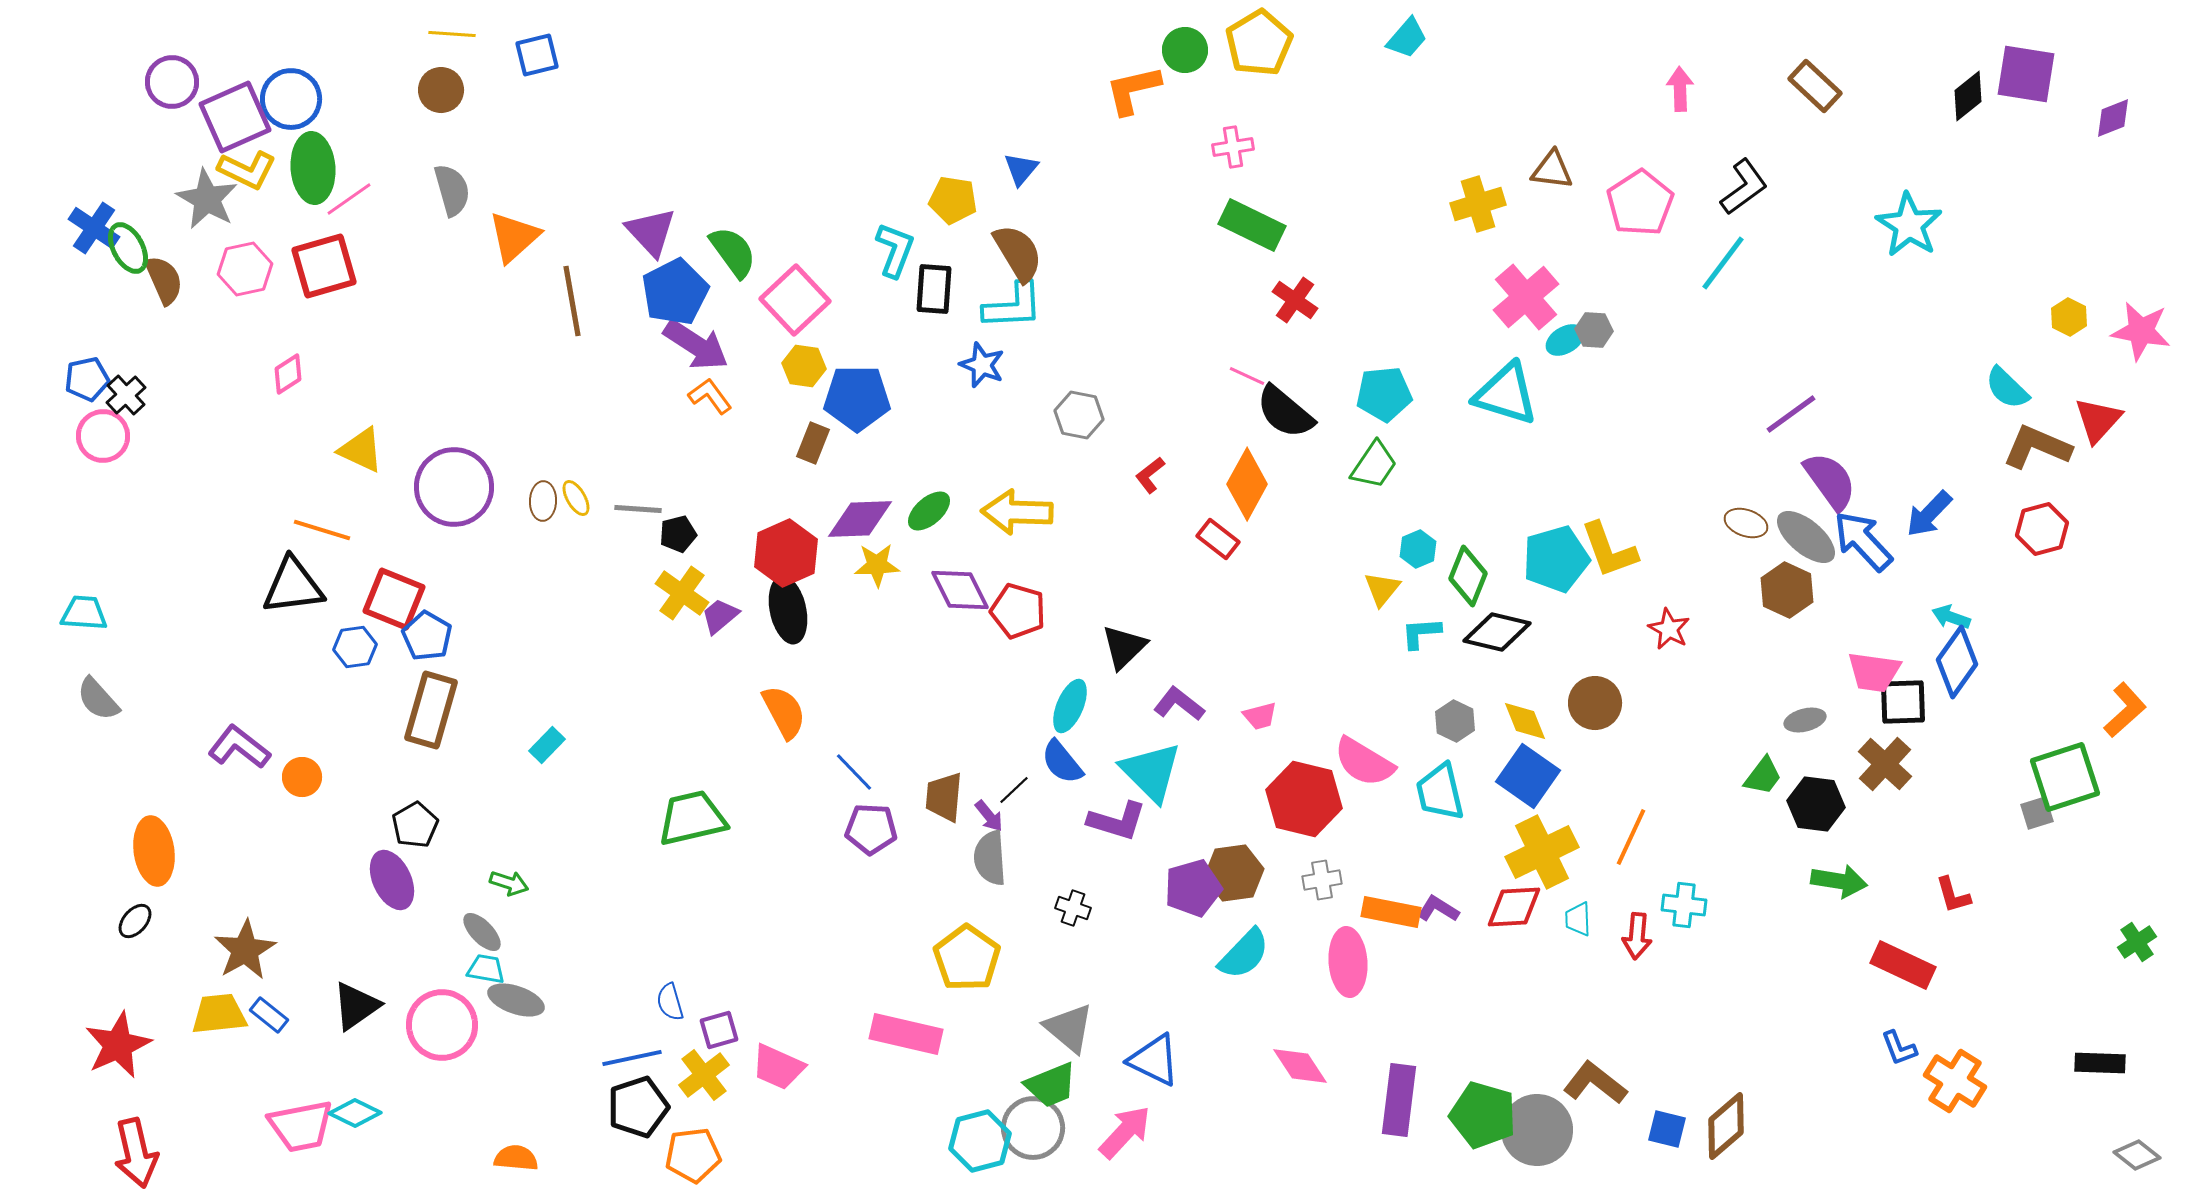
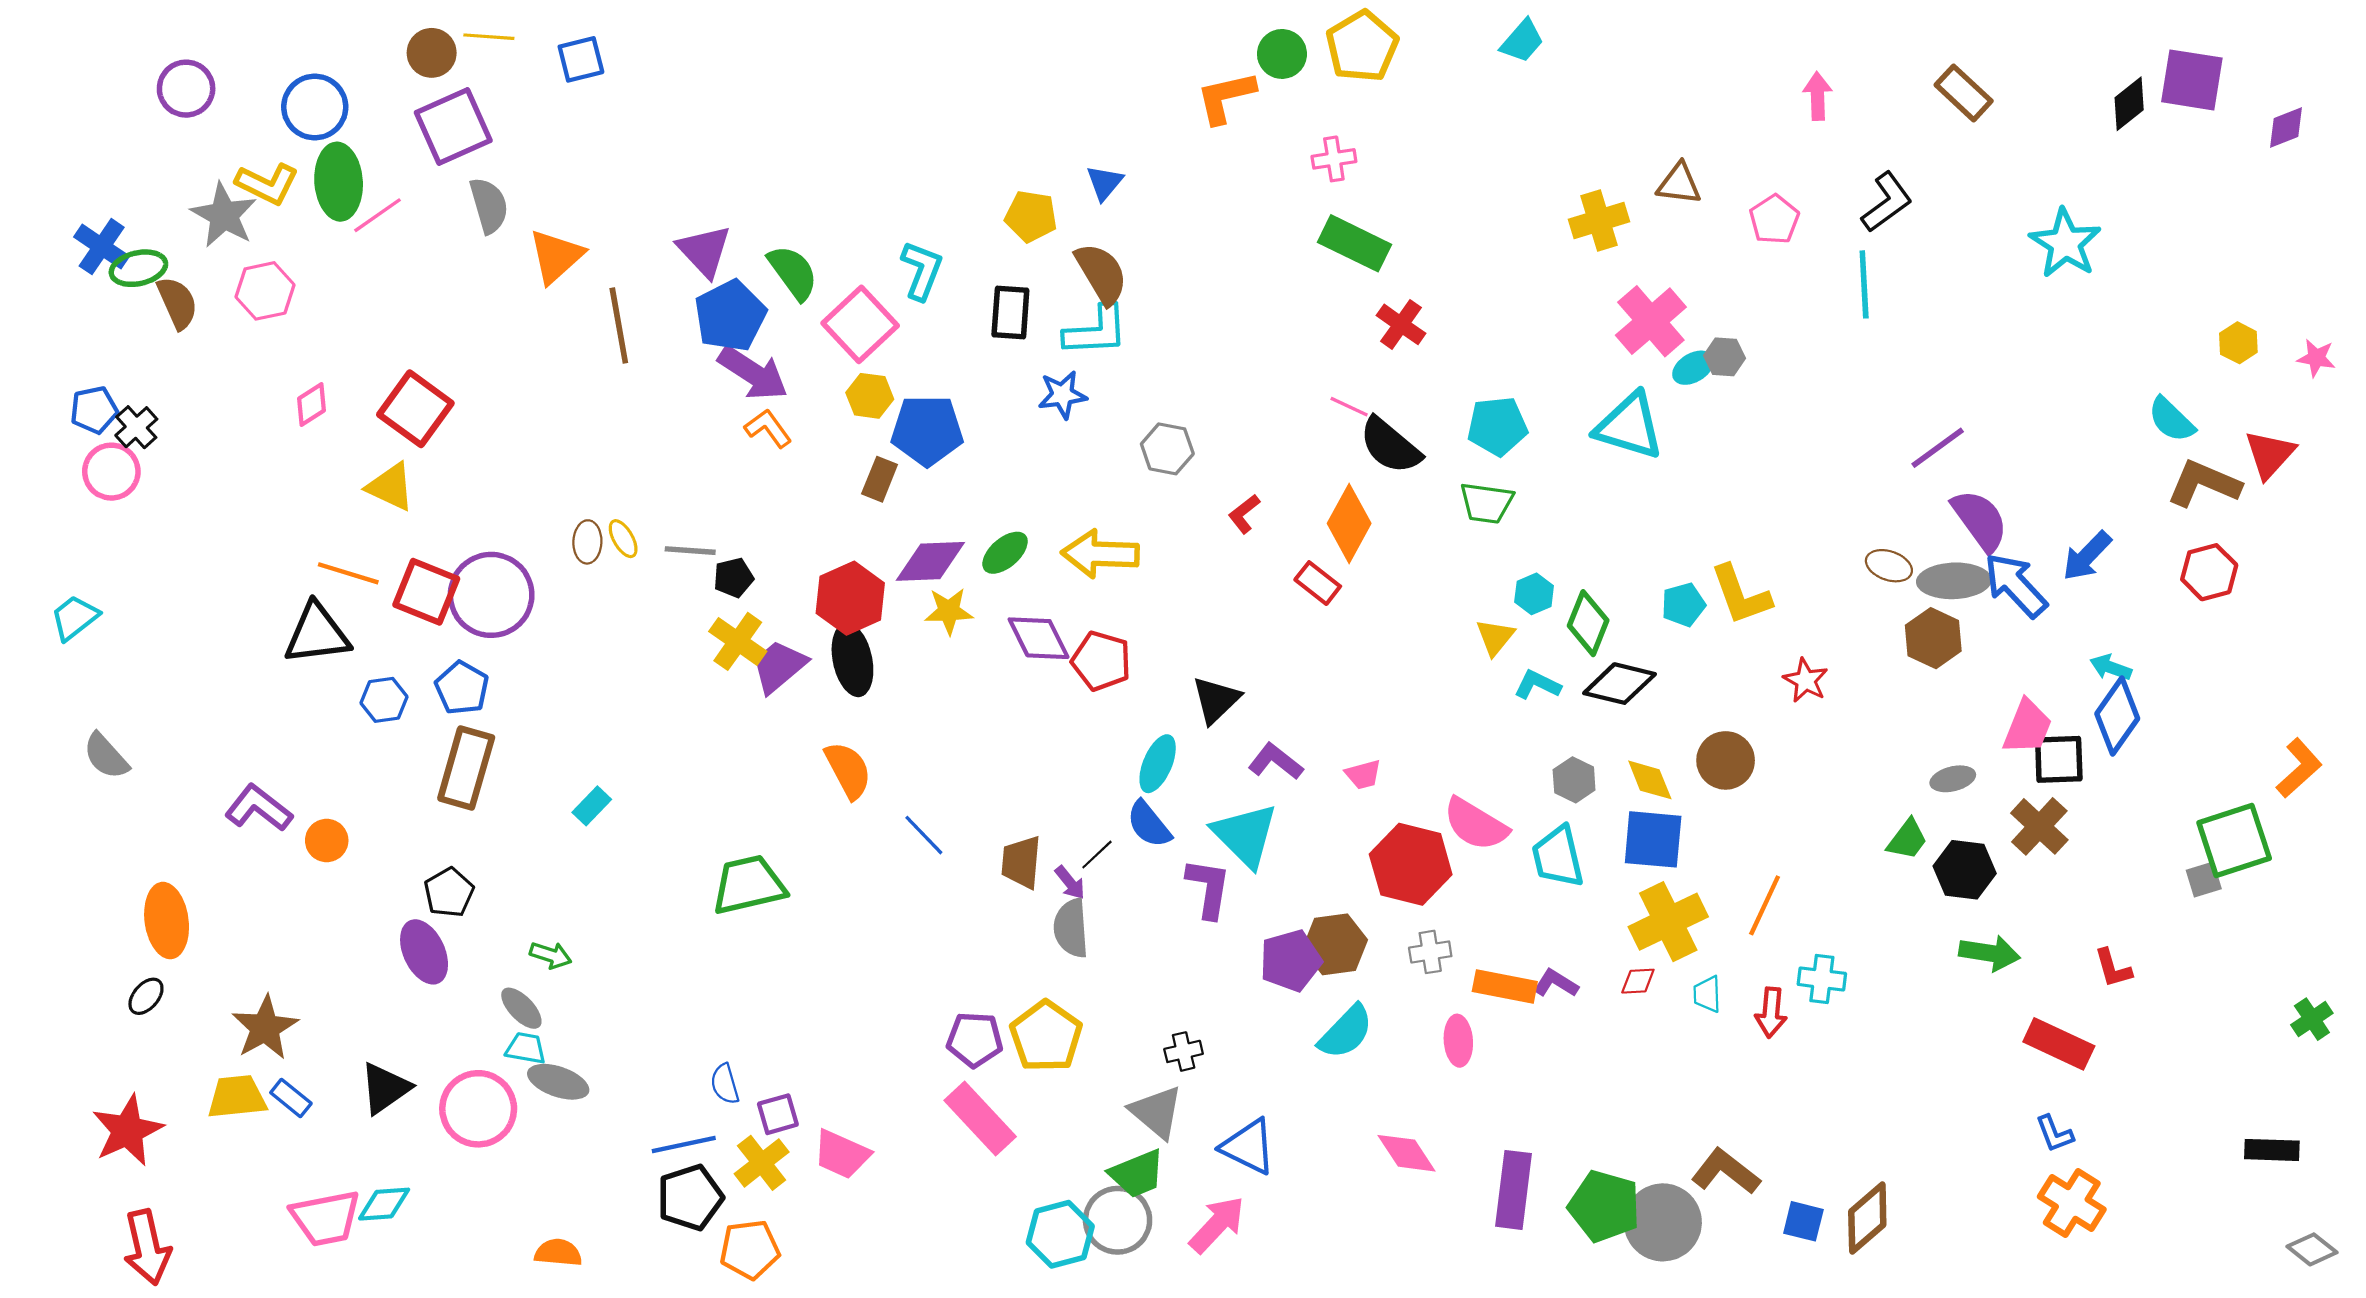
brown circle: (441, 90) -> (432, 53), moved
purple square: (235, 117) -> (453, 126), moved
pink pentagon: (1640, 203) -> (1774, 219), size x0.7
green ellipse: (128, 248) -> (138, 268), turned -75
cyan L-shape: (895, 250) -> (922, 270), moved
cyan line: (1723, 263) -> (1864, 284), turned -40
red square: (324, 266) -> (415, 409), moved, turned -38
pink star: (2141, 331) -> (2316, 358), size x0.6
blue star: (982, 365) -> (1062, 395), turned -30
green trapezoid: (1374, 465) -> (1486, 503), turned 64
purple circle: (454, 487) -> (491, 595), moved
gray ellipse: (1806, 537) -> (1954, 581), turned -42
cyan pentagon: (1556, 559) -> (1683, 605), size x0.6
red square: (394, 599) -> (426, 592), moved
cyan trapezoid: (84, 613) -> (75, 618), moved, turned -42
purple trapezoid: (720, 616) -> (779, 666), size x1.4
cyan L-shape: (1421, 633) -> (1537, 685), turned 30
pink trapezoid: (1874, 672) -> (2027, 727), turned -76
blue square: (1528, 776) -> (1653, 839), turned -30
purple L-shape: (1117, 821) -> (1208, 888), turned -98
purple pentagon: (871, 829) -> (975, 1040), moved
red diamond: (1514, 907) -> (1638, 981), size x0.6
black cross: (1073, 908) -> (1184, 1051), moved, turned -32
pink ellipse: (1348, 962) -> (1458, 1041), size x0.7
pink rectangle: (906, 1034) -> (980, 1119), turned 34
orange cross: (1955, 1081) -> (2072, 1203), moved
cyan diamond: (355, 1113) -> (384, 1204), turned -30

